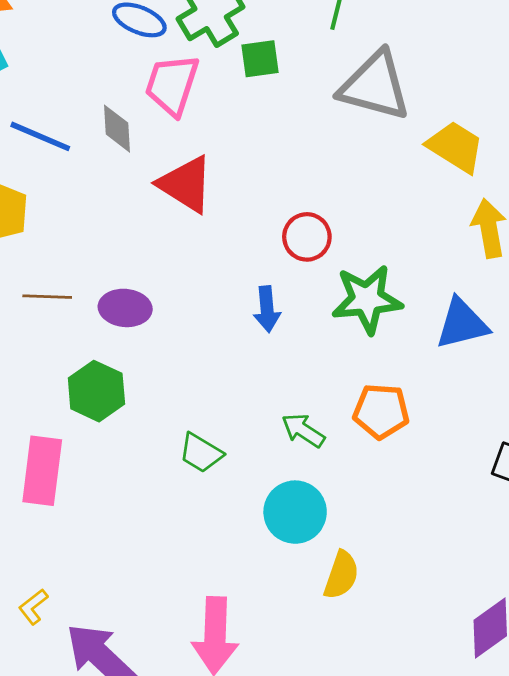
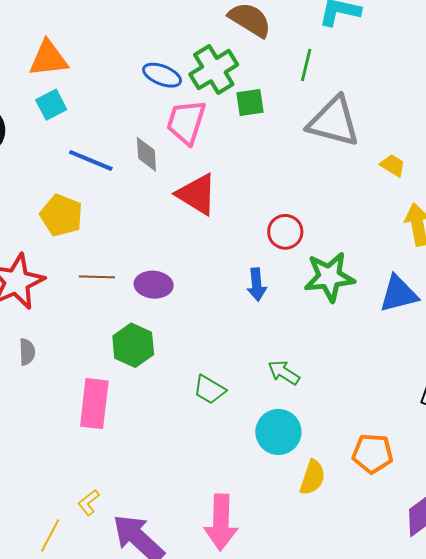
yellow trapezoid: (455, 147) -> (393, 165), size x0.6
orange pentagon: (381, 411) -> (373, 453), moved

